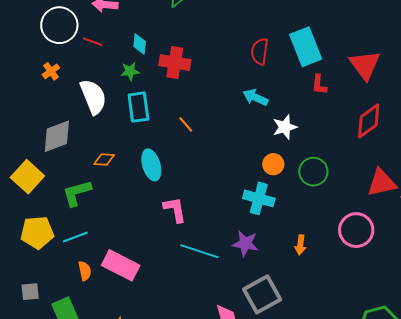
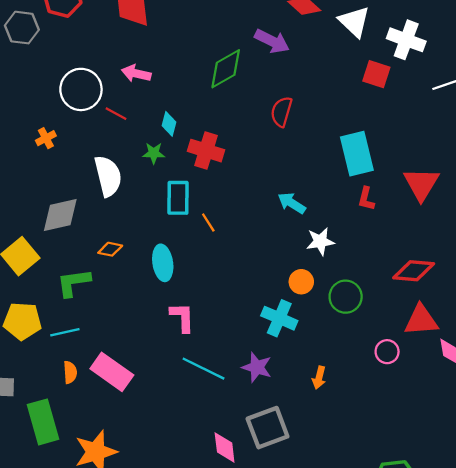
red semicircle: (260, 51) -> (281, 112), moved
orange cross: (51, 71) -> (46, 138), moved
cyan rectangle: (138, 107) -> (178, 198), moved
red diamond: (369, 121) -> (414, 271), moved, turned 33
pink circle: (356, 230) -> (387, 352), moved, size x0.6

